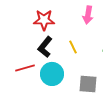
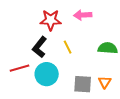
pink arrow: (88, 15) -> (83, 15), turned 78
red star: (44, 20) -> (51, 20), moved

